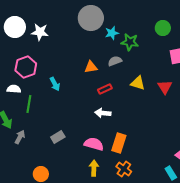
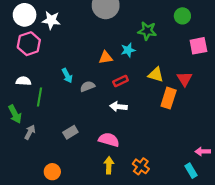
cyan star: (112, 33) -> (128, 50), moved
gray semicircle: (115, 61) -> (87, 86), moved
pink hexagon: (26, 67) -> (29, 44), moved
orange rectangle: (119, 143) -> (169, 98), moved

